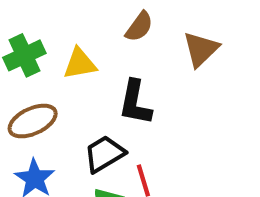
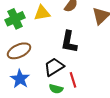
yellow triangle: (80, 64) -> (42, 13), moved

